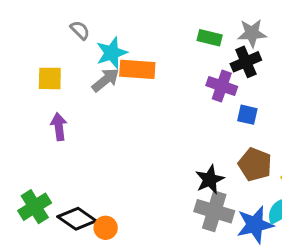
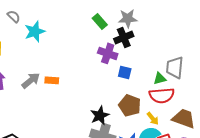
green rectangle: (210, 38) -> (100, 21), turned 35
orange rectangle: (137, 69) -> (52, 80), moved, size x0.6
gray arrow: (106, 80) -> (31, 80), moved

